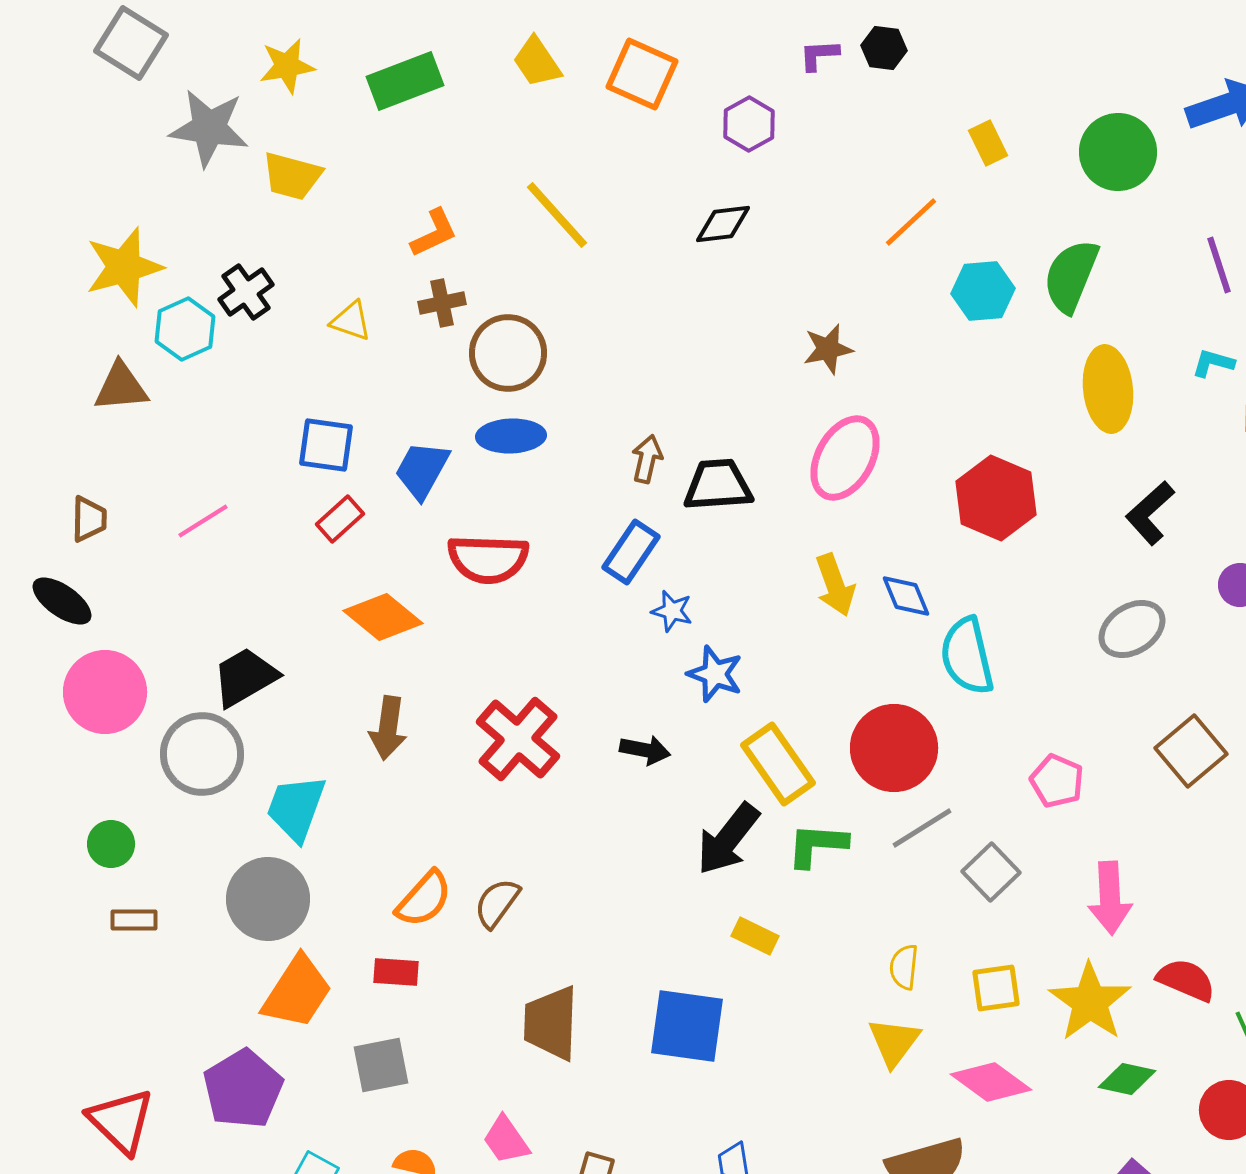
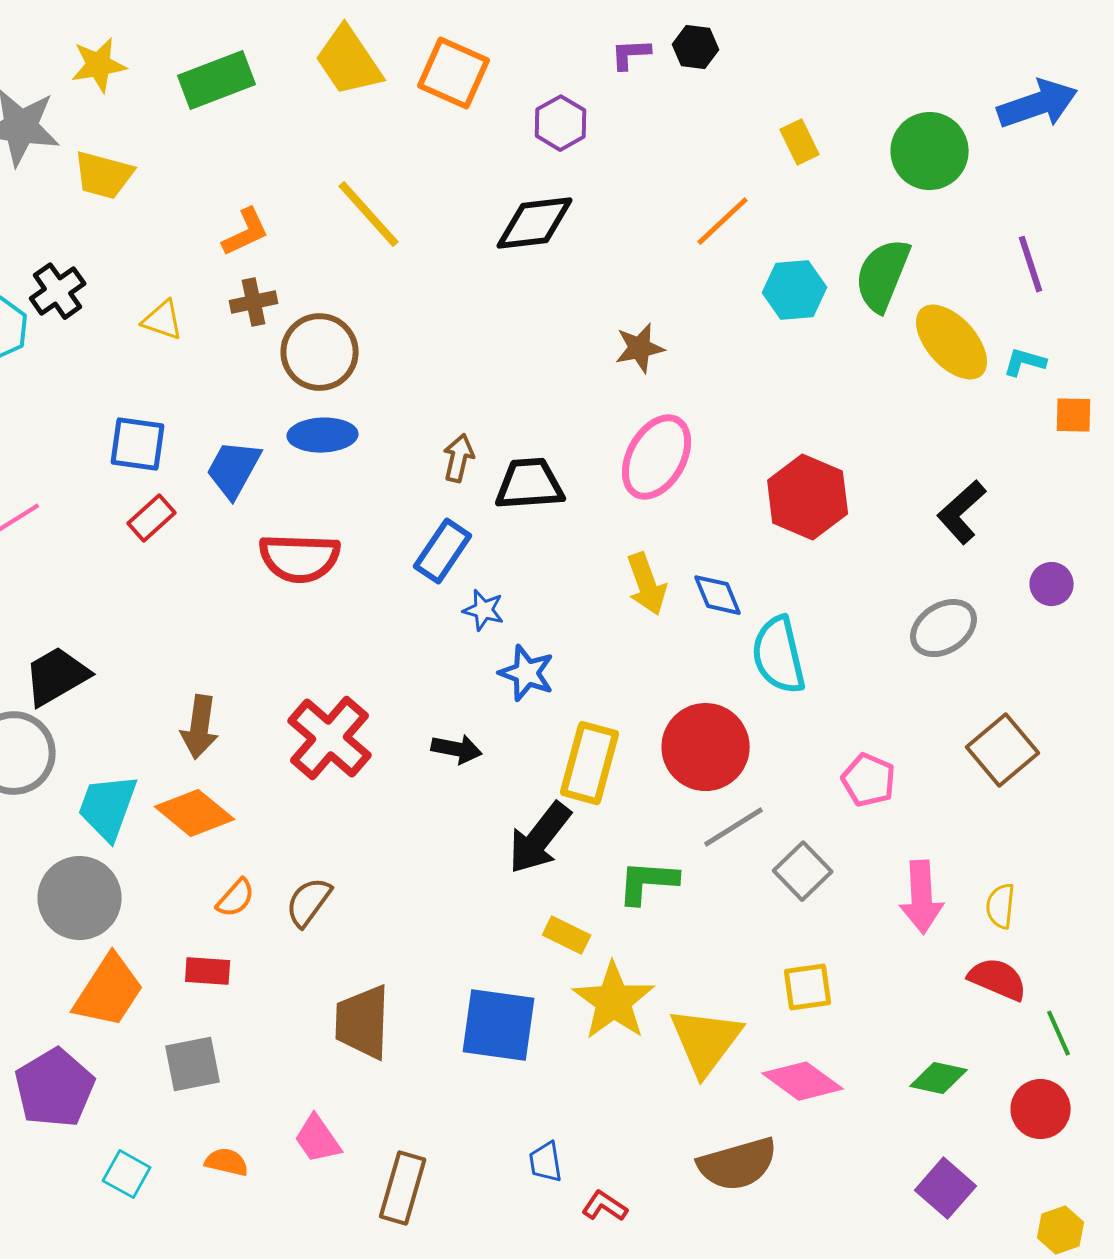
yellow trapezoid: (537, 62) -> (349, 61), size x1.4
black diamond: (723, 224) -> (535, 223), size x1.4
yellow ellipse: (1108, 389) -> (952, 342), moved, turned -36
orange diamond: (383, 617) -> (195, 813), moved
yellow rectangle: (778, 764) -> (590, 763), turned 50
green L-shape: (817, 845) -> (648, 882), moved
orange semicircle: (424, 899) -> (236, 898), size x0.7
yellow semicircle: (904, 967) -> (1001, 906), moved
yellow star: (1090, 1002) -> (614, 1001), moved
yellow triangle: (894, 1042) -> (706, 1041), size x1.4

